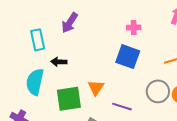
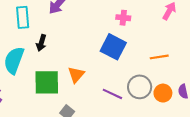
black arrow: (59, 62) -> (41, 43), turned -84
purple line: (122, 107) -> (112, 94), moved

